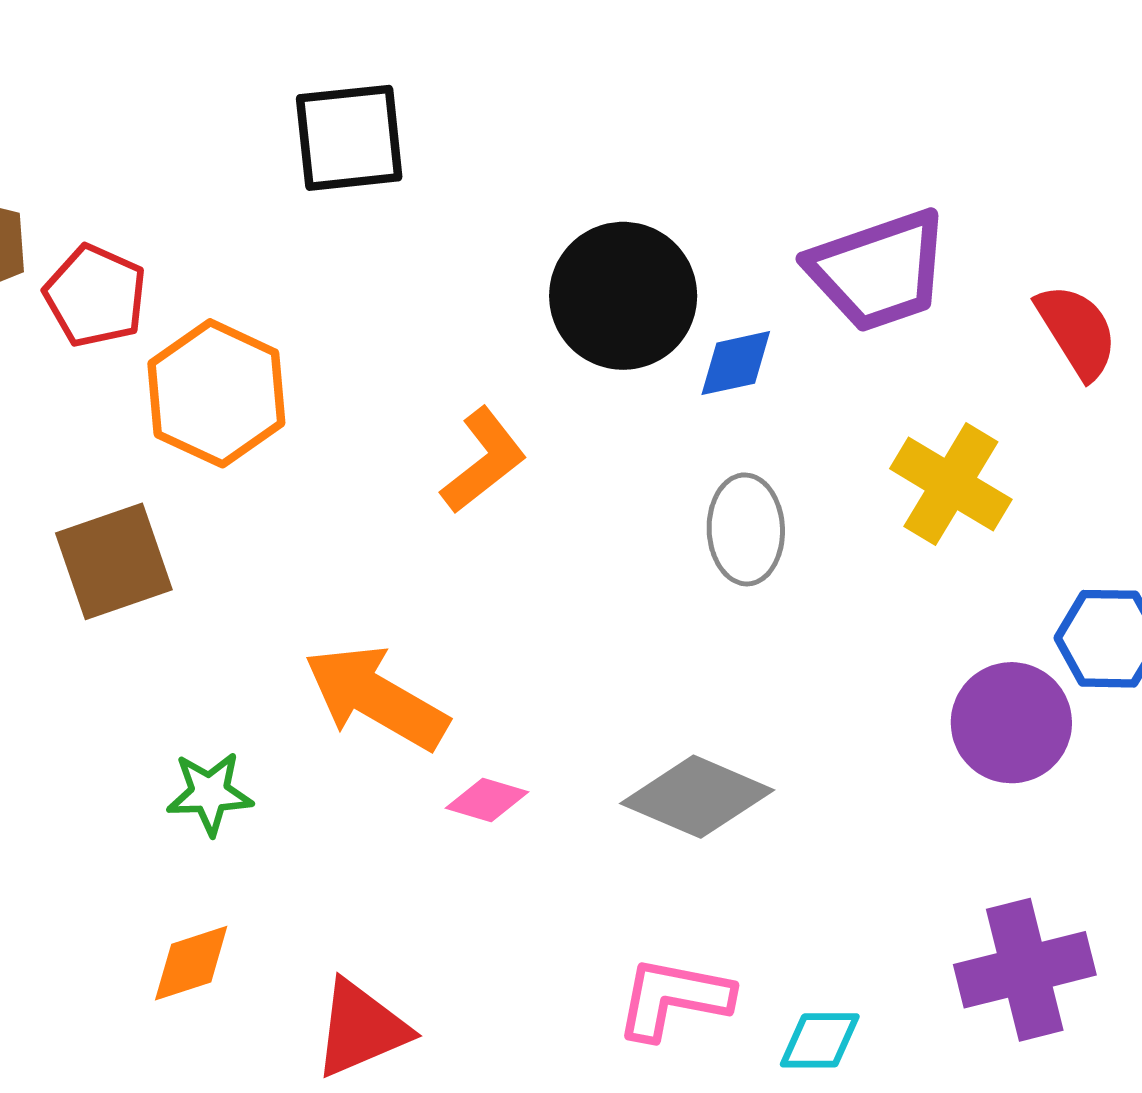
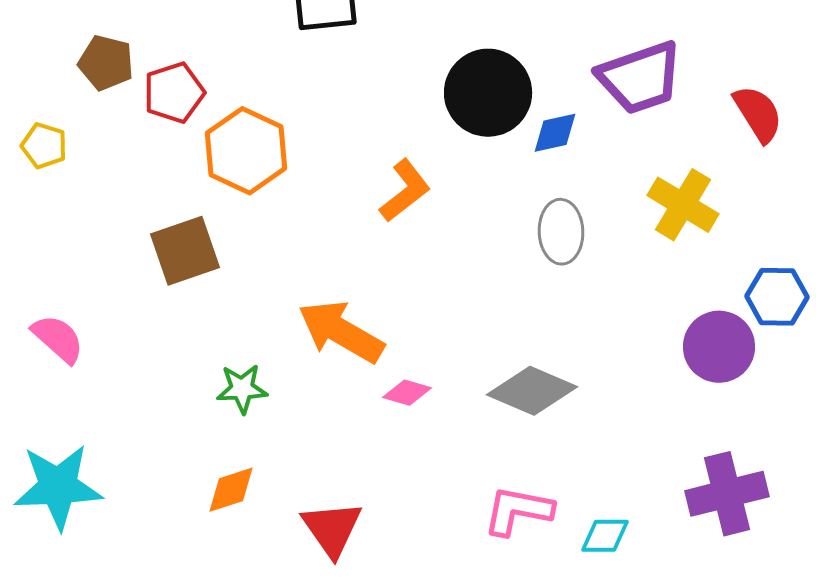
red pentagon: (95, 296) -> (174, 93), turned 30
red triangle: (361, 1029) -> (332, 529), turned -42

